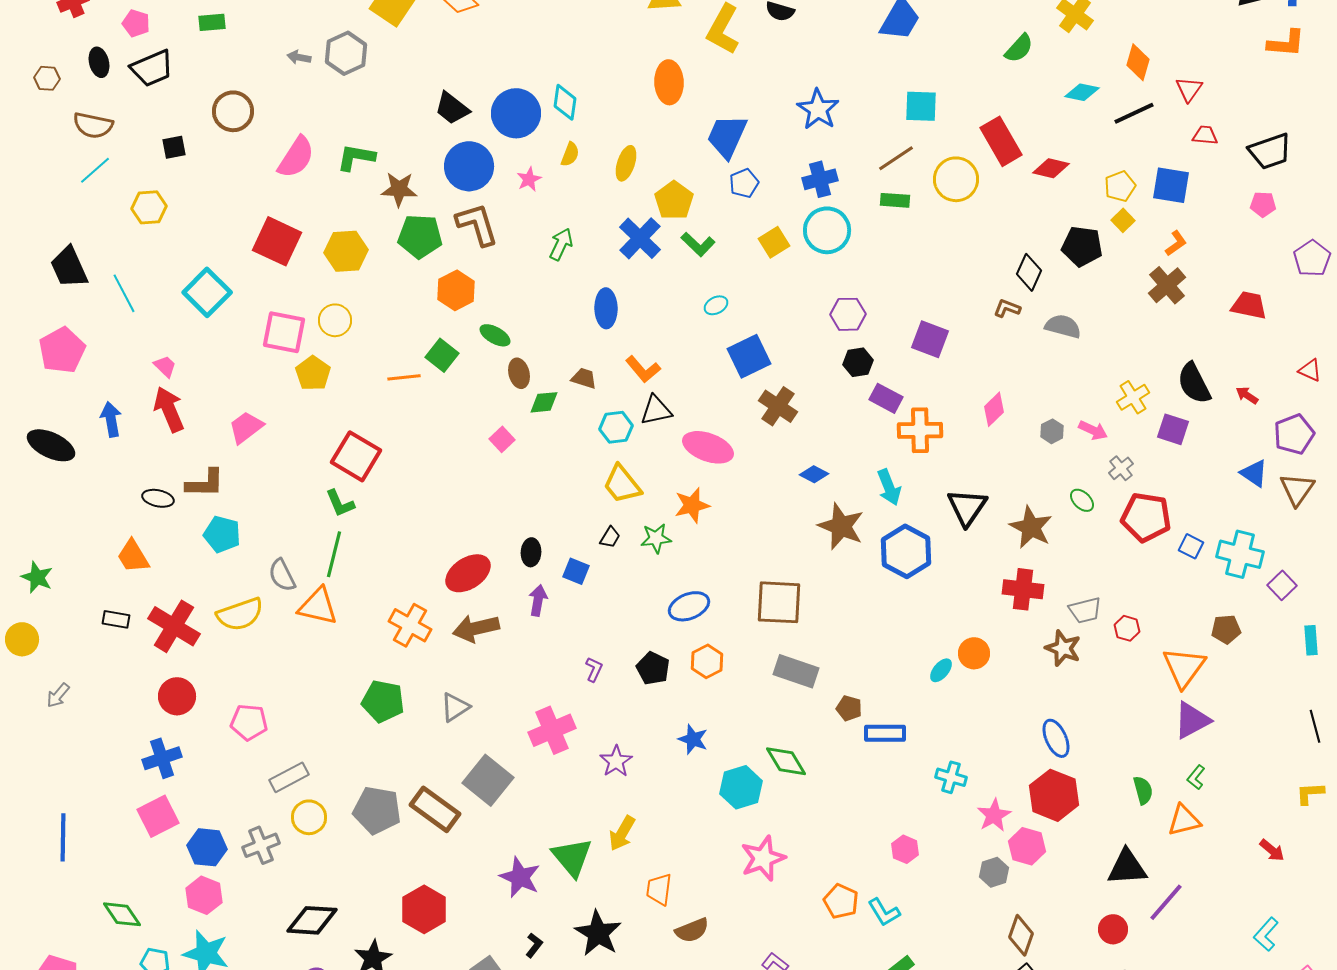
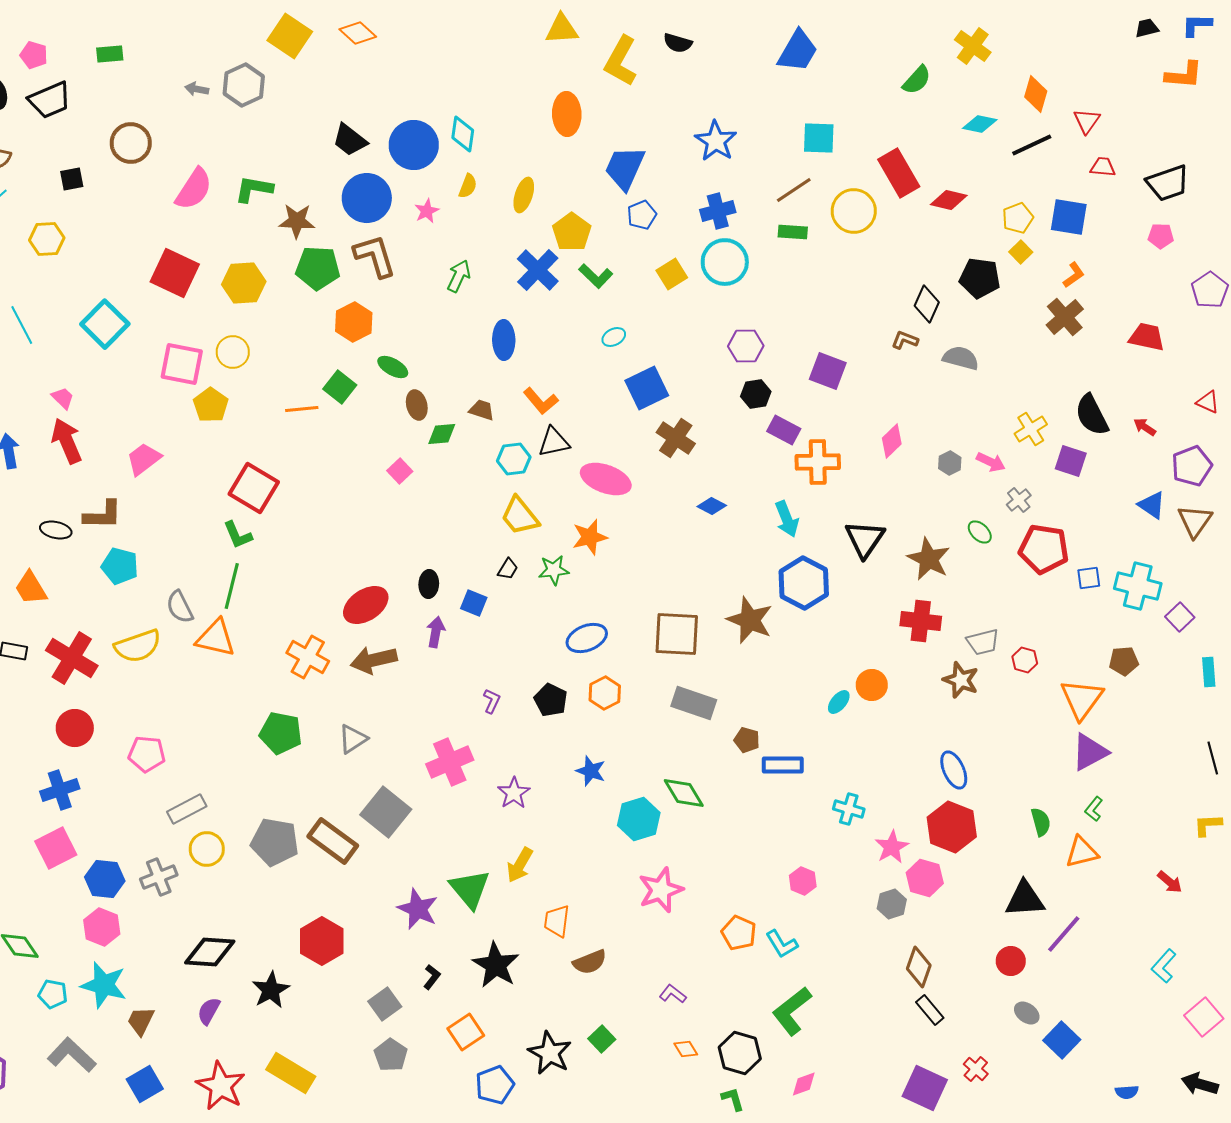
brown star: (841, 526) -> (750, 620), moved
blue square: (1191, 546) -> (1089, 578), turned -35

